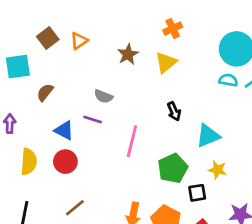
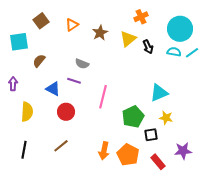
orange cross: (173, 29) -> (141, 17), moved
orange triangle: (79, 41) -> (72, 25), moved
black arrow: (174, 111) -> (148, 47), moved
red circle: (65, 162) -> (66, 112), moved

